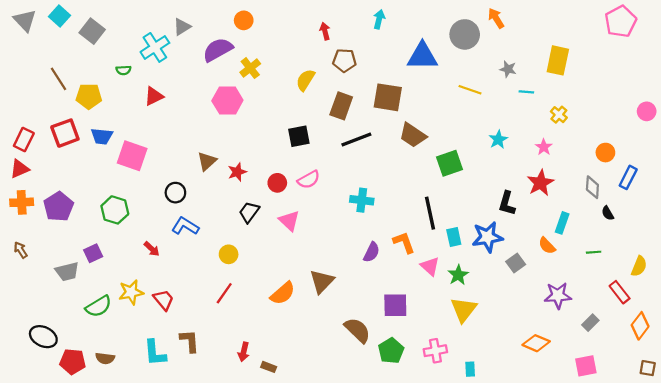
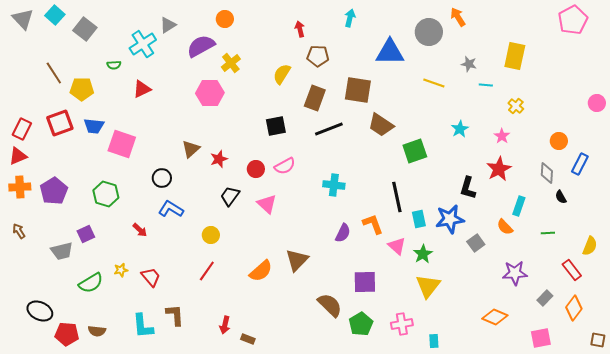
yellow star: (131, 292) -> (121, 270), size x0.6
orange diamond: (640, 326) -> (574, 308), moved

